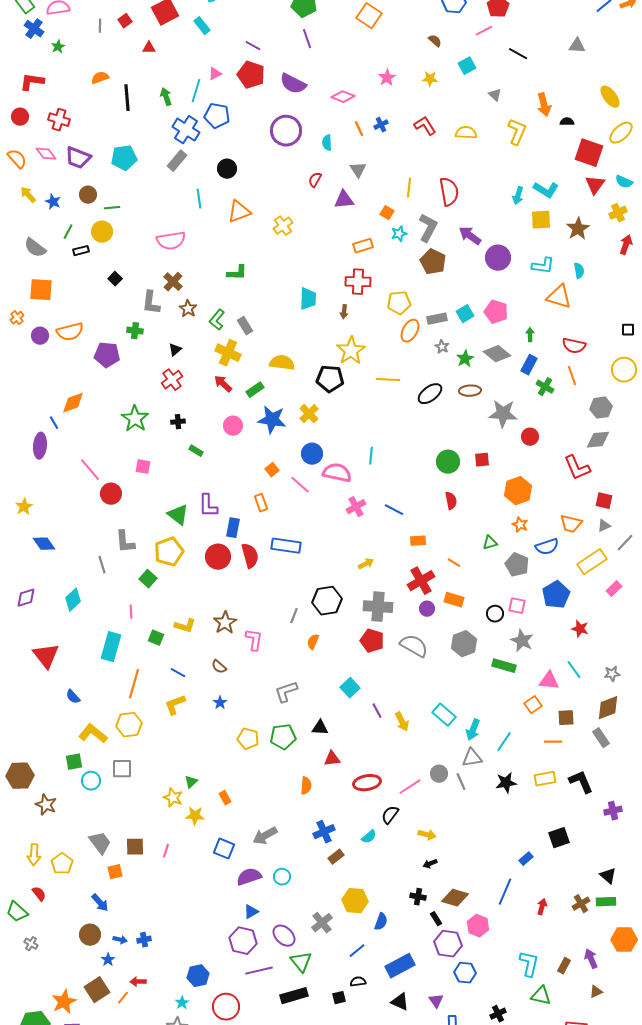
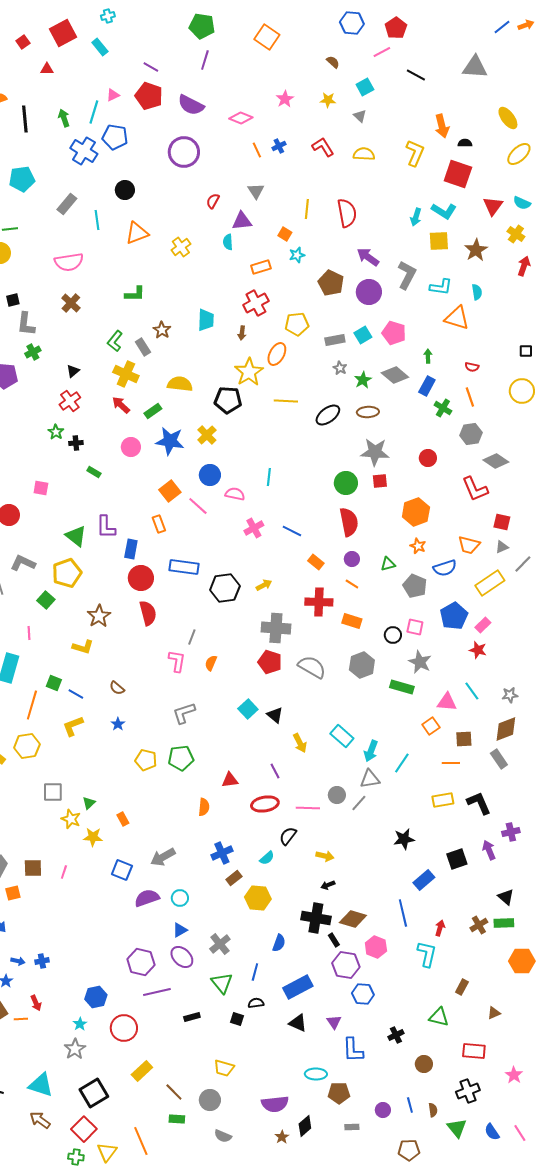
purple line: (307, 39) -> (205, 60), turned 36
gray triangle: (577, 46) -> (475, 67), size x1.5
gray triangle: (495, 95) -> (360, 116), moved
cyan semicircle: (327, 143) -> (228, 242), moved
red square: (589, 153) -> (458, 174), moved
gray rectangle: (177, 161) -> (67, 204), moved
yellow cross: (618, 213) -> (516, 234), turned -30
gray L-shape: (428, 228) -> (407, 275), moved
purple circle: (498, 258) -> (369, 292), moved
black square: (115, 279) -> (13, 300), turned 32
red cross: (358, 282) -> (256, 303), turned -30
gray L-shape: (151, 303) -> (26, 324), moved
brown star: (188, 309) -> (162, 330), moved
green cross: (135, 331) -> (33, 352), turned -35
orange ellipse: (410, 331) -> (277, 354), moved
red semicircle: (574, 346) -> (472, 367), size x0.6
gray hexagon: (601, 408) -> (471, 434), moved
gray star: (503, 414) -> (375, 452), moved
green star: (135, 419) -> (56, 432), moved, size x0.6
gray diamond: (598, 440) -> (496, 461), turned 40
orange square: (272, 470) -> (170, 491), size x1.5
pink semicircle: (337, 473) -> (235, 494), size x0.7
red semicircle: (451, 501) -> (349, 522), size x1.6
orange rectangle: (418, 541) -> (316, 562), turned 42
gray L-shape: (125, 542) -> (23, 563), turned 120
red semicircle: (250, 556) -> (148, 613), moved
red circle: (218, 557) -> (141, 578), moved
red cross: (421, 581) -> (319, 602), turned 32
pink rectangle: (614, 589) -> (483, 625), moved
black hexagon: (327, 601) -> (225, 588), moved
purple circle: (427, 609) -> (352, 559), moved
brown star: (225, 623) -> (99, 616), moved
green square: (156, 638) -> (54, 683), moved
pink L-shape: (254, 640) -> (177, 661), moved
purple line: (377, 711) -> (275, 771), moved
black triangle: (320, 728) -> (275, 715), moved, turned 36
gray square: (122, 769) -> (53, 792), moved
gray line: (461, 782) -> (359, 803), turned 66
black star: (506, 783) -> (404, 839), moved
pink line: (410, 787) -> (308, 808), turned 35
blue rectangle: (526, 859) -> (424, 880), size x1.5
blue line: (505, 892) -> (403, 913), turned -36
black cross: (418, 897) -> (316, 918), size x1.8
yellow hexagon: (355, 901) -> (258, 898), moved
blue triangle: (251, 912) -> (180, 930), moved
blue line: (357, 951) -> (255, 972), turned -36
purple arrow: (591, 959) -> (489, 850), moved
green triangle: (301, 962) -> (222, 983), moved
cyan L-shape: (529, 964) -> (427, 954), moved
red arrow: (138, 982) -> (36, 1003), turned -112
black rectangle: (294, 996) -> (192, 1017), size x0.6
orange line: (123, 998) -> (21, 1019), turned 48
black square: (339, 998) -> (237, 1019), turned 32

